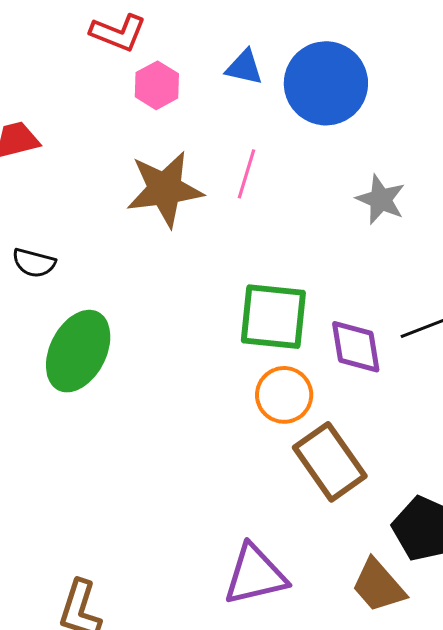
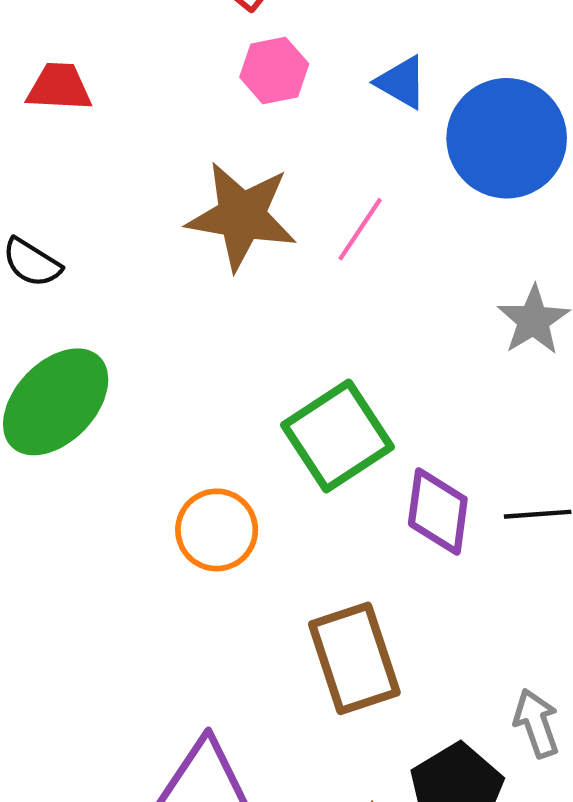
green square: (273, 317) -> (337, 436), turned 34
orange circle: (284, 395) -> (217, 530), moved

